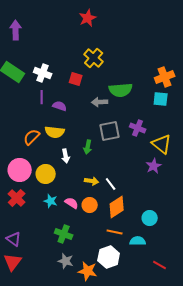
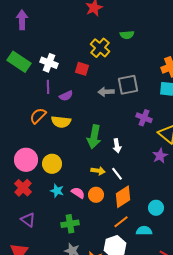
green semicircle: (121, 90) -> (127, 35), moved, size x0.6
purple semicircle: (60, 106) -> (66, 96), turned 136
gray square: (110, 131) -> (128, 85), moved
orange semicircle: (32, 137) -> (38, 116), moved
green arrow: (88, 147) -> (94, 137), size x1.6
white arrow: (66, 156) -> (117, 146), moved
orange line: (115, 232) -> (121, 222), turned -49
green cross: (64, 234) -> (70, 224), turned -30
purple triangle: (14, 239) -> (28, 220), moved

